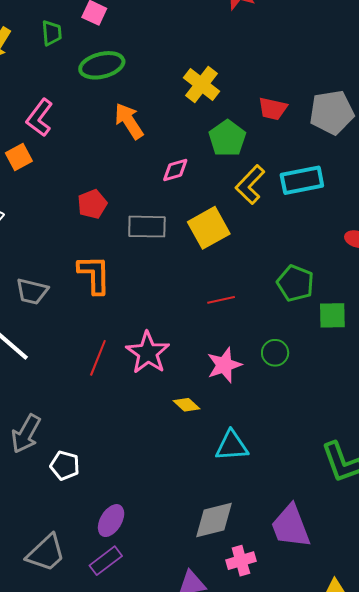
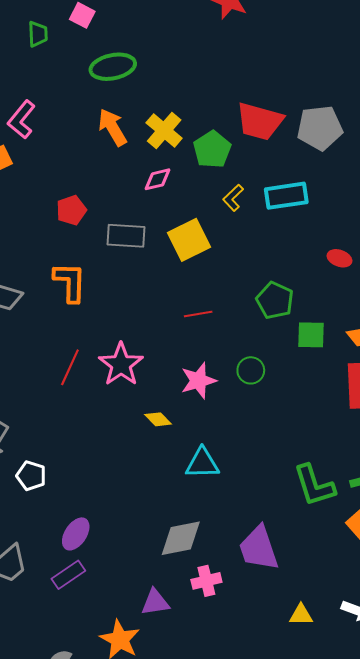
green ellipse: (102, 65) -> (113, 67), moved
yellow cross: (201, 84) -> (164, 131), moved
red trapezoid: (273, 109) -> (260, 121), size x1.6
yellow L-shape: (250, 185) -> (233, 198), size x0.7

